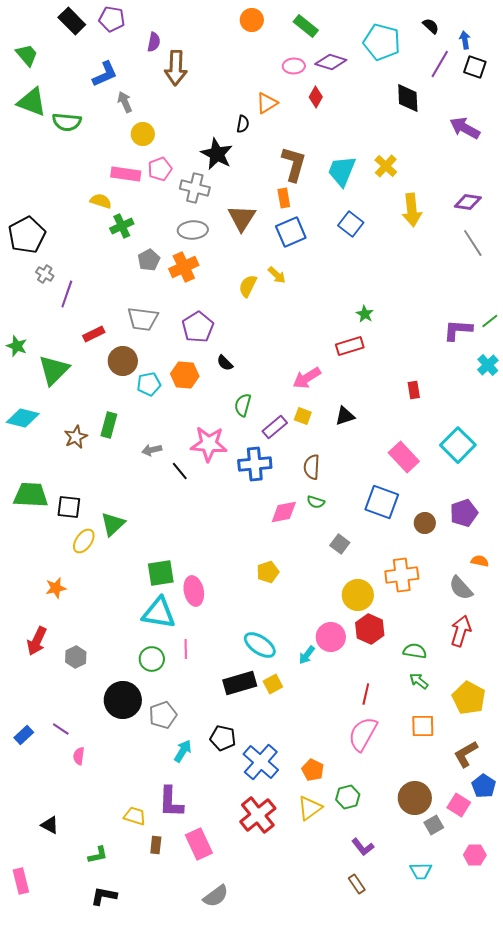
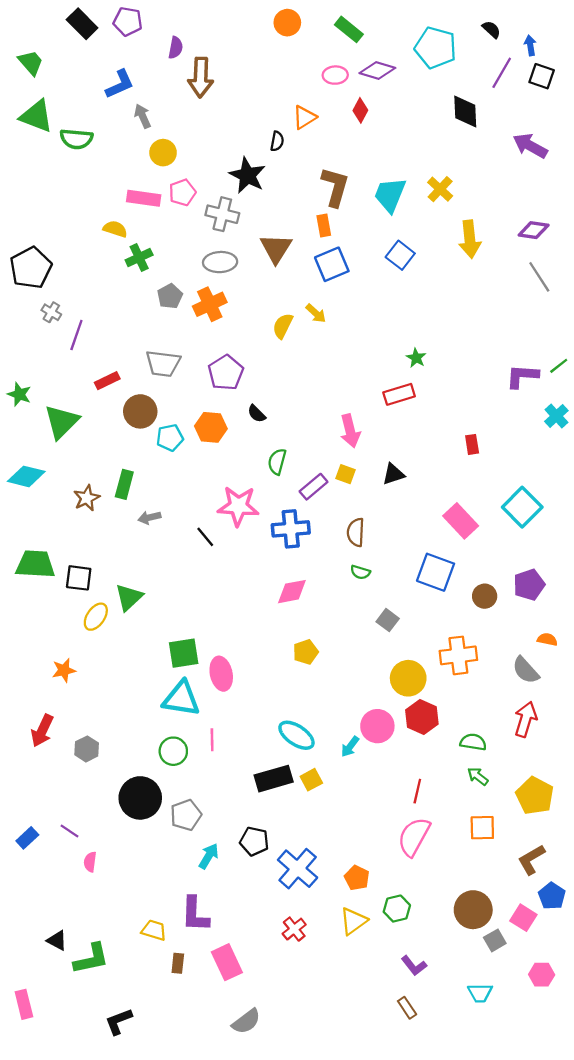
pink arrow: (307, 378) -> (350, 431), turned -72
gray arrow: (152, 450) -> (149, 517), moved
pink diamond: (284, 512) -> (292, 592), moved
red cross: (258, 815) -> (294, 929), size x0.6
green L-shape: (98, 855) -> (91, 959), moved, size x1.6
black L-shape: (104, 896) -> (119, 1021), turned -32

